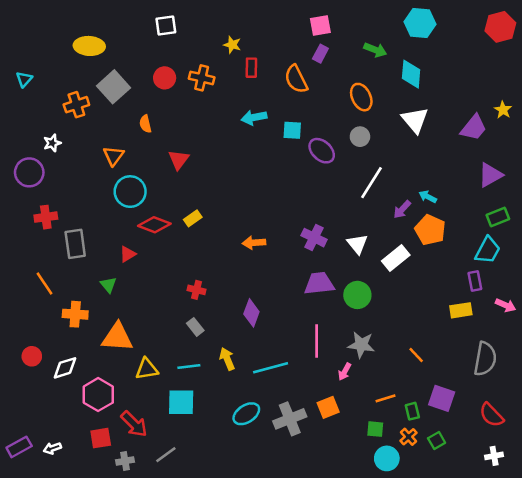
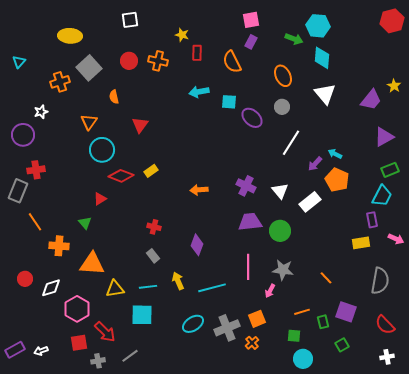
cyan hexagon: (420, 23) -> (318, 26), moved
gray rectangle: (75, 244) -> (18, 191), moved, turned 30
orange cross: (408, 437) -> (252, 343), moved

